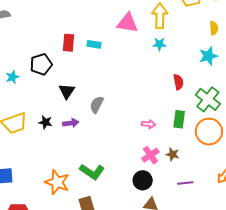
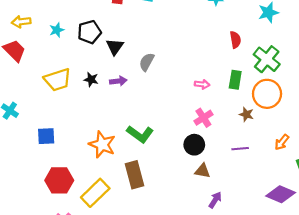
black pentagon: (41, 64) -> (89, 32), moved
brown star: (173, 154) -> (246, 114), moved

